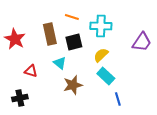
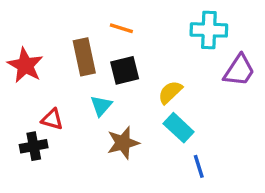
cyan cross: (101, 26) -> (209, 30), moved
cyan triangle: (60, 63) -> (101, 106), turned 32
black cross: (20, 98) -> (34, 146), moved

